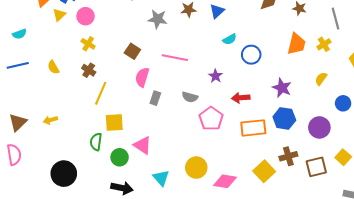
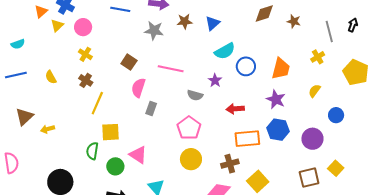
cyan semicircle: (230, 39) -> (225, 51), size x1.5
orange trapezoid: (296, 44) -> (281, 69), moved
purple star: (215, 76) -> (215, 80), moved
gray semicircle: (190, 97) -> (195, 95), moved
pink pentagon: (211, 119) -> (189, 128), moved
brown triangle: (18, 122) -> (24, 117), moved
brown cross: (288, 156) -> (230, 164), moved
yellow circle: (196, 168) -> (191, 159), moved

